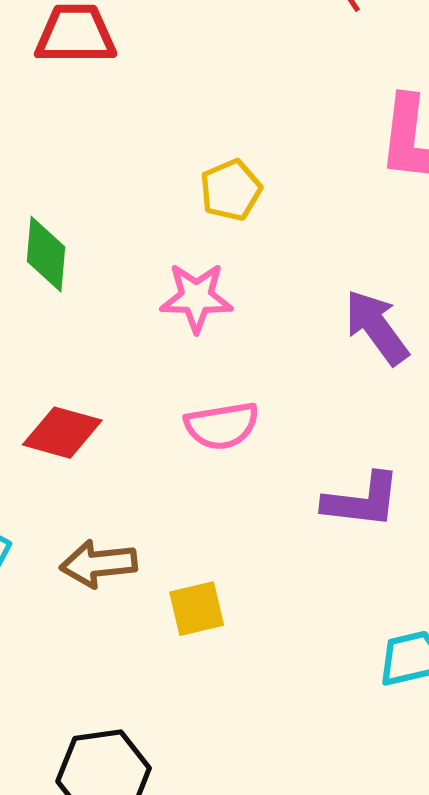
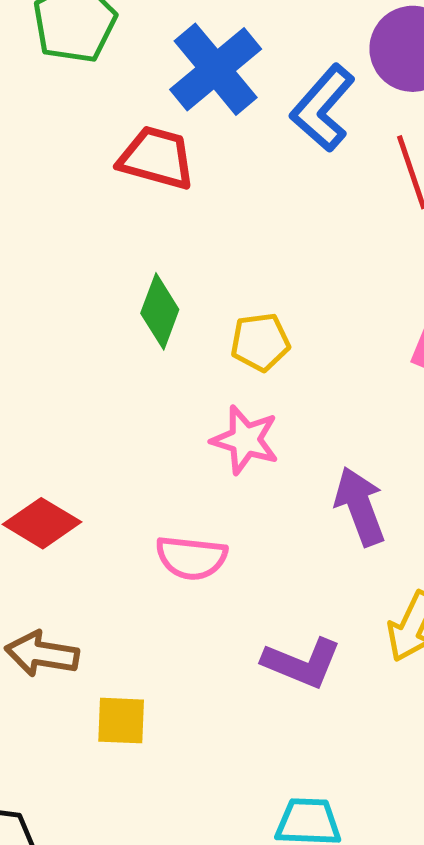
green diamond: (46, 254) -> (160, 311), moved
pink star: (196, 298) -> (245, 440), moved

